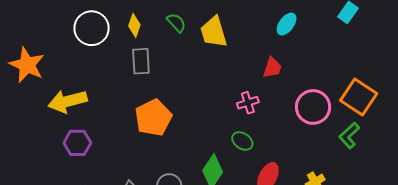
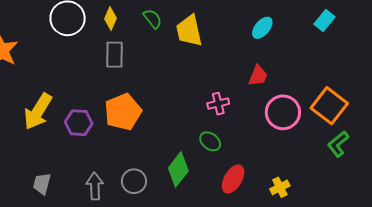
red trapezoid: (272, 68) -> (258, 76), moved
yellow arrow: (68, 101) -> (38, 112), moved, turned -48
green L-shape: (349, 135) -> (338, 144), moved
purple hexagon: (77, 143) -> (79, 123), moved

